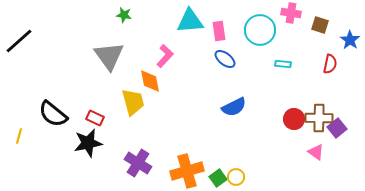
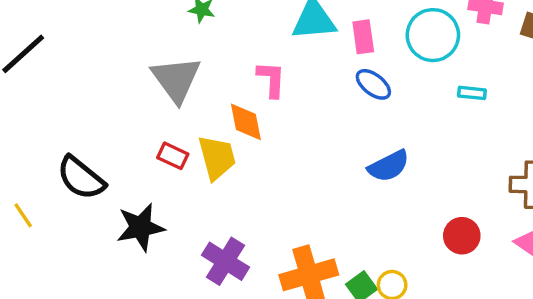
pink L-shape: (165, 56) -> (271, 79), turned -40
red rectangle: (95, 118) -> (173, 156), moved
red circle: (294, 119) -> (462, 236), moved
yellow line: (19, 136) -> (23, 215), turned -49

